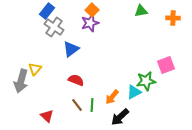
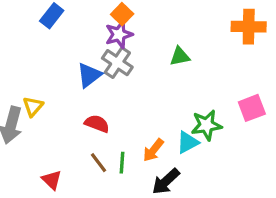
green triangle: (141, 11) -> (180, 56), moved
orange cross: (173, 18) -> (249, 27), size x1.5
gray cross: (54, 27) -> (117, 63), moved
pink square: (166, 65) -> (252, 108), moved

